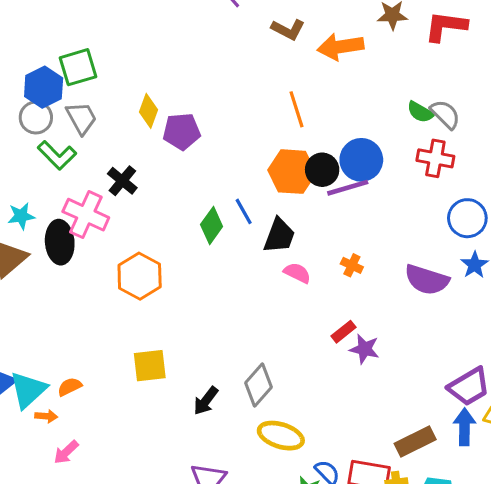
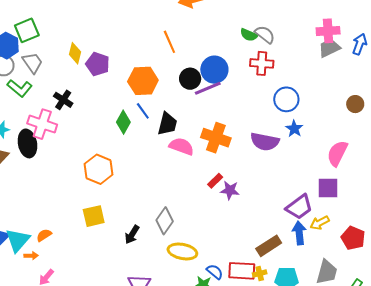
purple pentagon: (182, 131) -> (98, 64), turned 30
orange hexagon: (292, 172) -> (143, 81), moved
orange cross: (352, 265) -> (216, 138), size x2.0
pink semicircle: (297, 273) -> (181, 146), size x1.4
orange hexagon: (140, 276) -> (99, 169), moved

